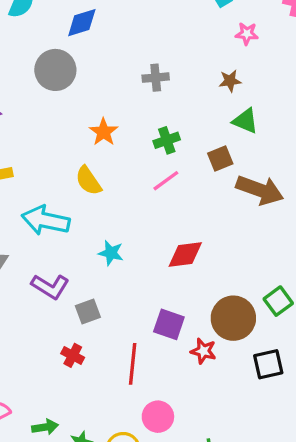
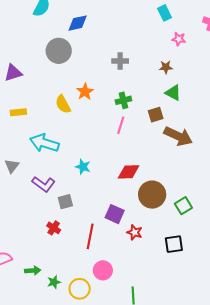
yellow semicircle: (88, 181) -> (63, 104), moved
pink line: (166, 181) -> (121, 125), turned -42
brown circle: (233, 318) -> (152, 195), moved

